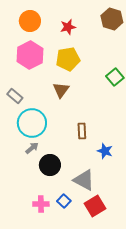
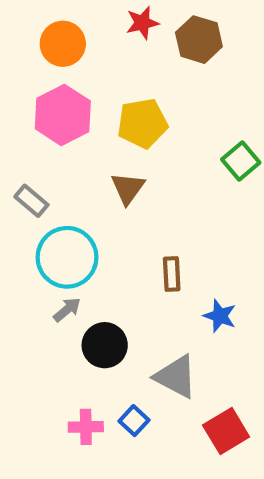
brown hexagon: (112, 19) -> (199, 40), moved
red star: (68, 27) -> (142, 23), moved
red square: (95, 206) -> (226, 431), moved

